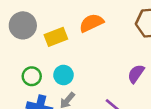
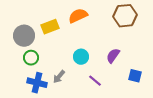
gray circle: (23, 25) -> (24, 36), moved
cyan circle: (63, 75) -> (81, 57), moved

